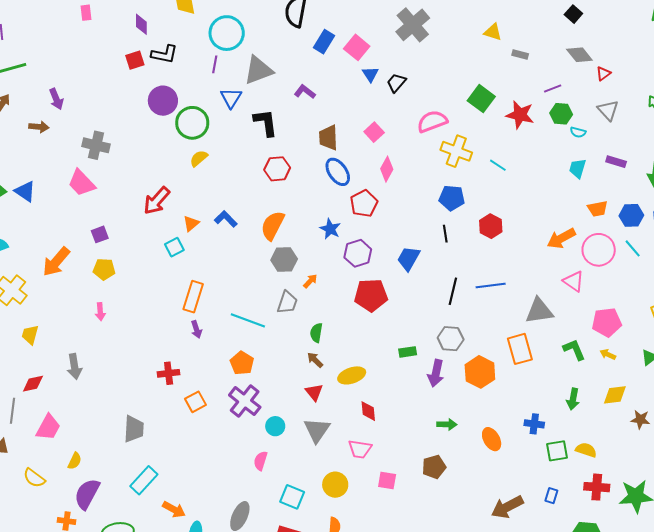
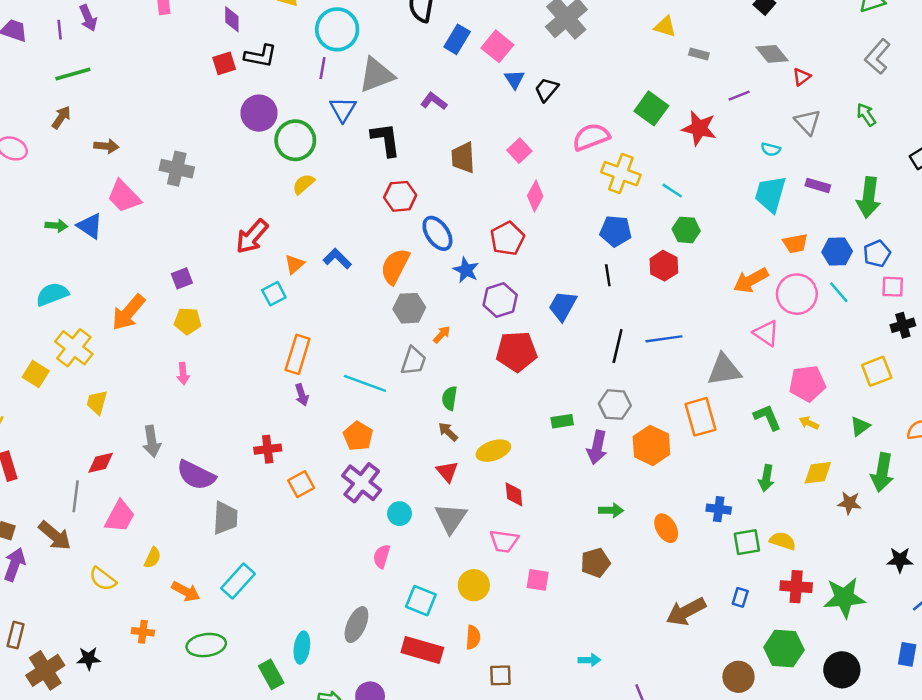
purple arrow: (56, 99) -> (88, 18), moved
green hexagon: (561, 114) -> (686, 230), moved
cyan trapezoid: (578, 168) -> (770, 194), size x1.5
blue ellipse: (338, 172) -> (437, 233), moved
pink trapezoid: (82, 183) -> (124, 196), moved
purple semicircle: (87, 494) -> (196, 475), moved, turned -92
orange arrow: (174, 509) -> (186, 591), moved

